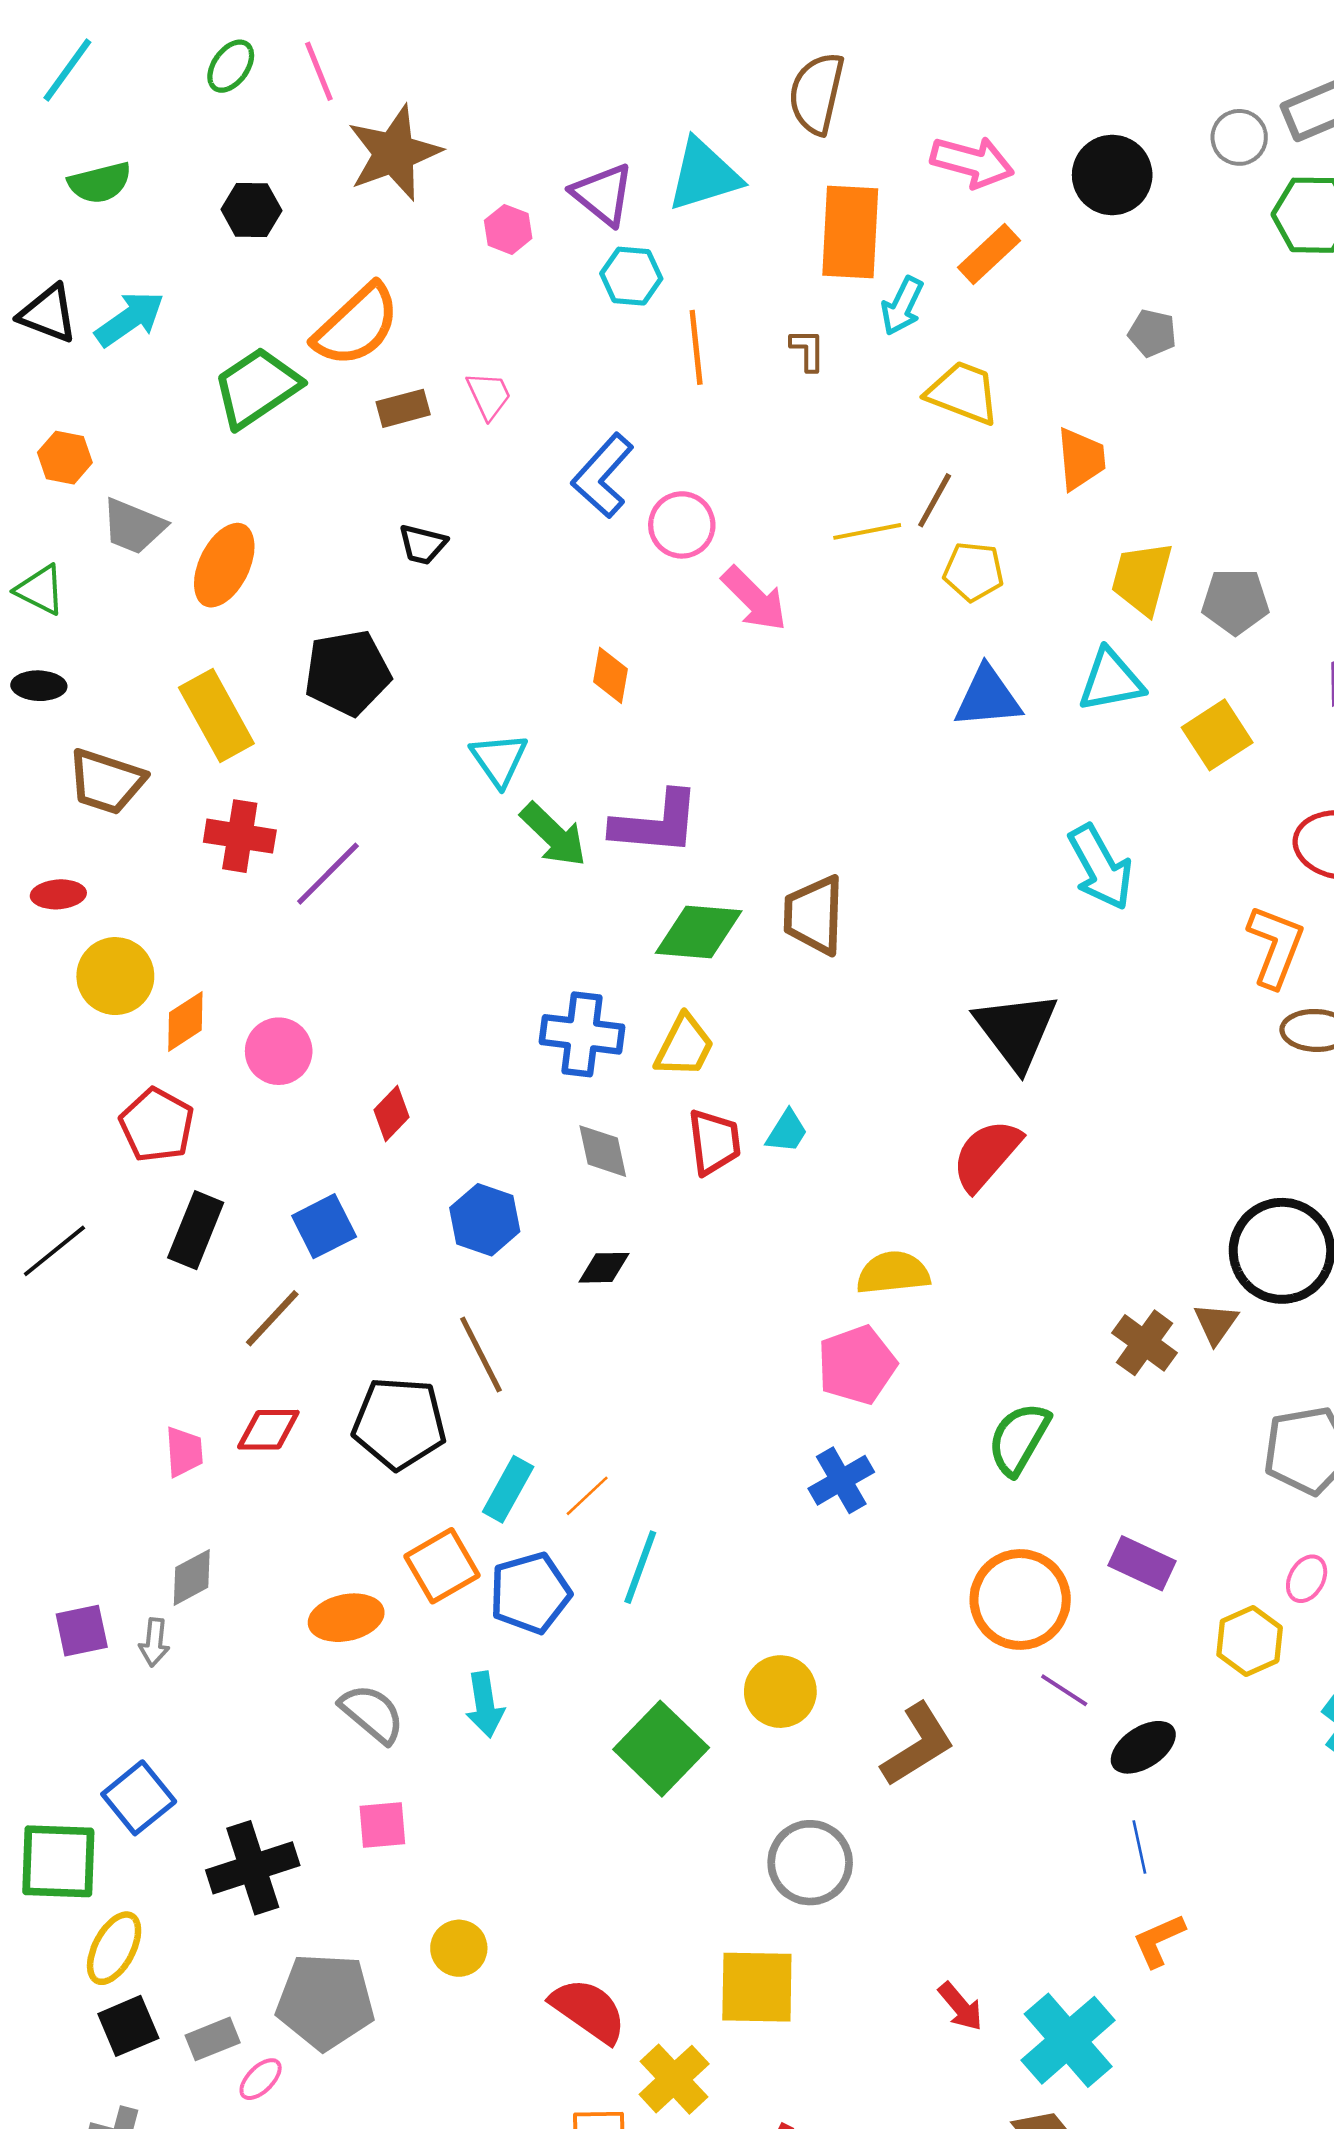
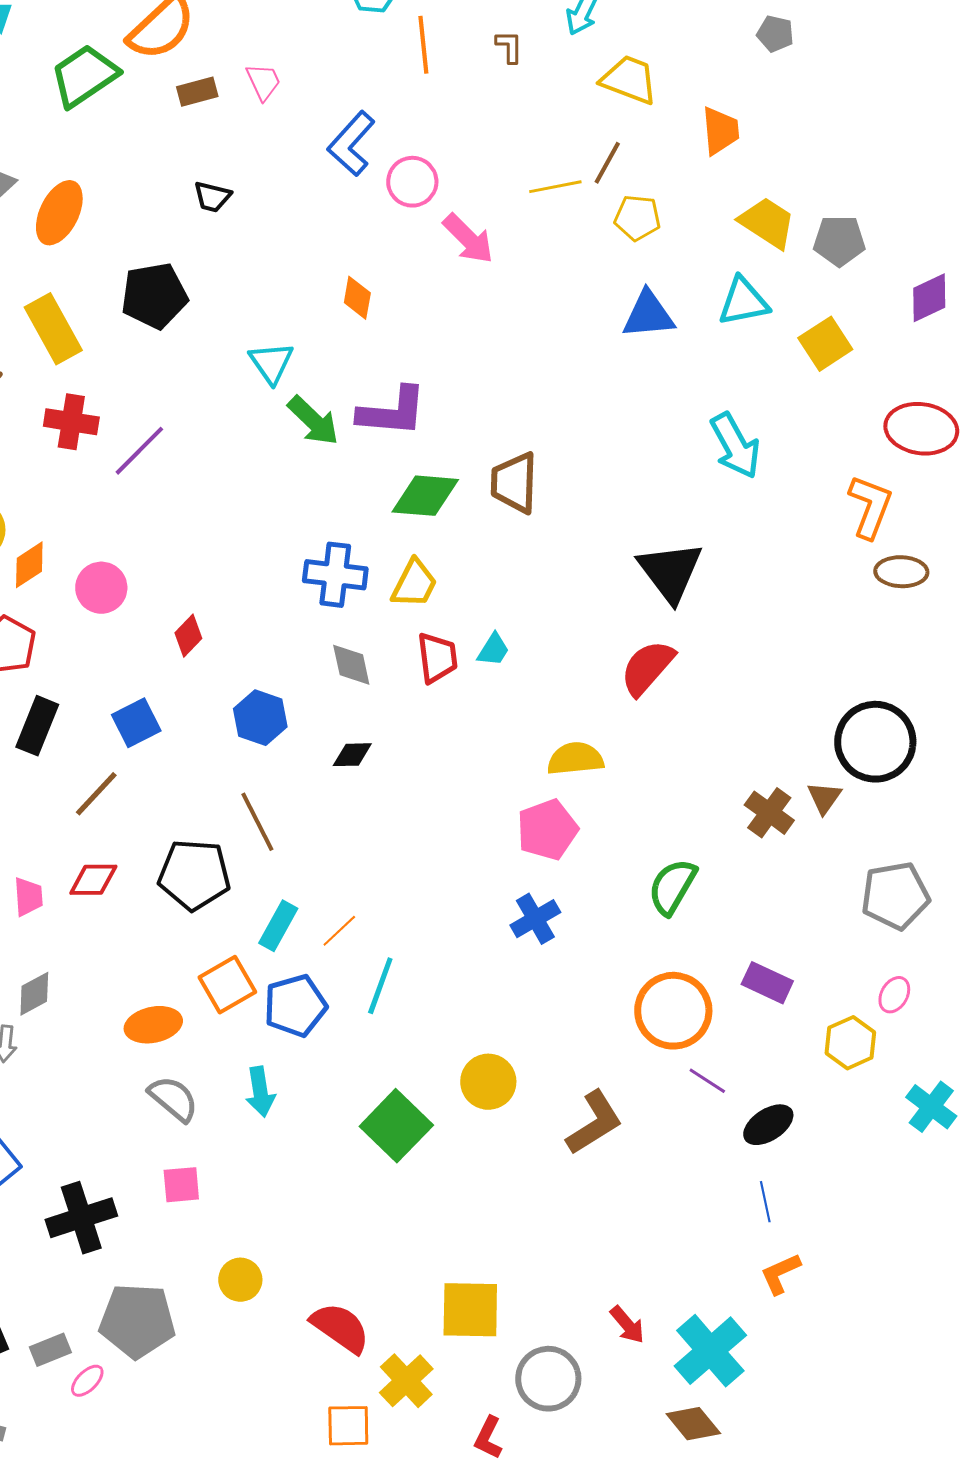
yellow trapezoid: (1142, 578) -> (767, 223), turned 108
gray circle: (810, 1863) -> (548, 1379), moved

